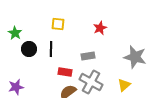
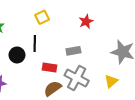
yellow square: (58, 24) -> (42, 17), turned -32
black circle: (29, 49) -> (17, 55), moved

